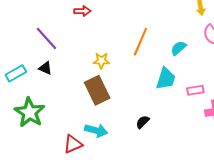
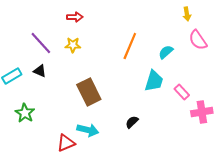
yellow star: (101, 61) -> (73, 45), moved
pink rectangle: (195, 90) -> (182, 92), turned 56
green star: (30, 112) -> (25, 113), size x0.7

